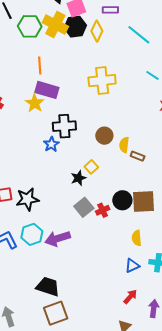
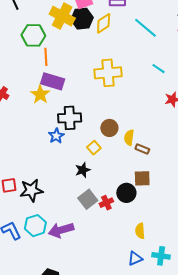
green hexagon: (30, 26) -> (33, 35), moved
yellow diamond: (97, 31) -> (104, 23), turned 30
yellow square: (91, 167) -> (94, 148), moved
brown square: (143, 202) -> (142, 178), moved, size x0.7

